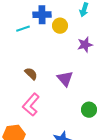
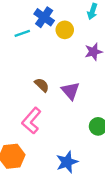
blue cross: (42, 15) -> (44, 17), turned 36
brown semicircle: (31, 74) -> (42, 85), moved

